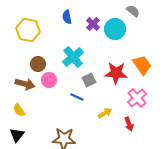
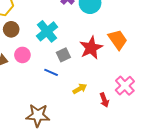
brown circle: (38, 64) -> (11, 29), moved
red star: (116, 73) -> (91, 48), turned -30
pink cross: (137, 98) -> (125, 86), moved

